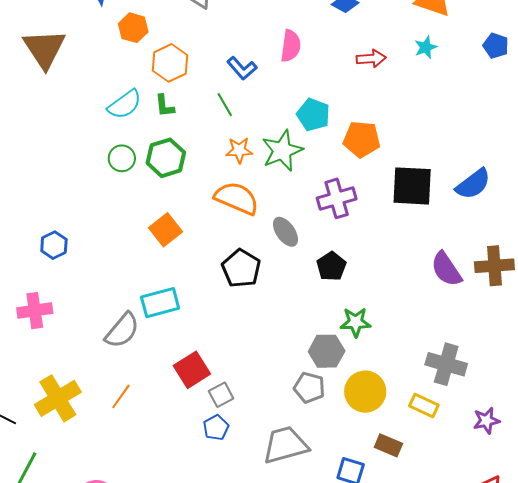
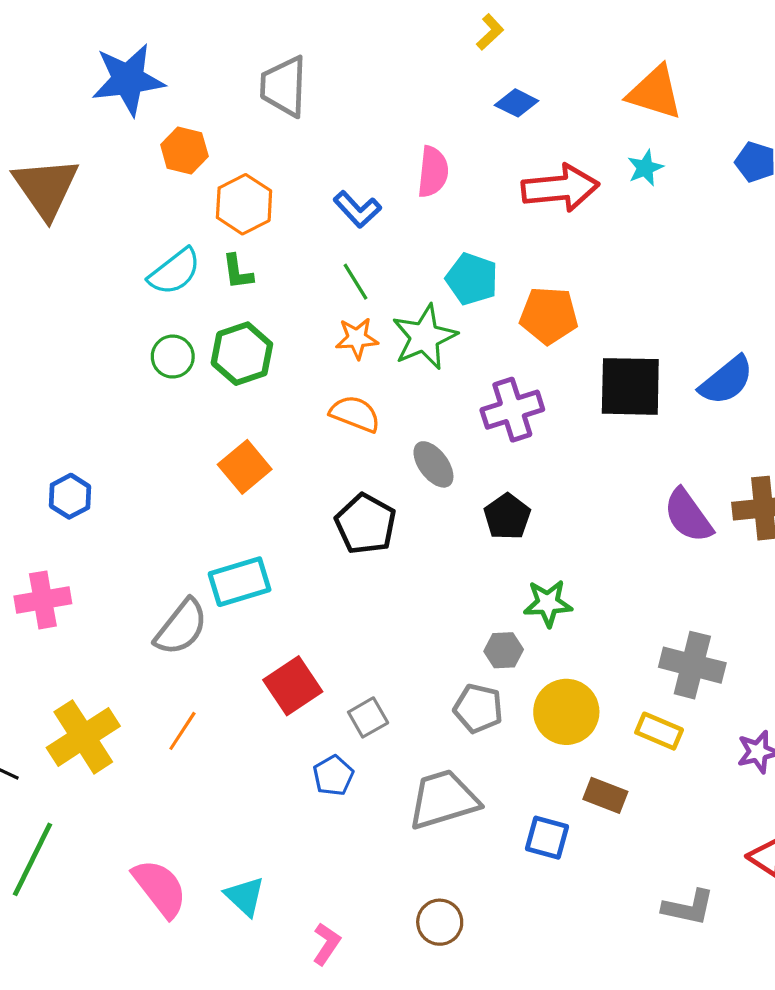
red arrow: (371, 59) -> (560, 188), size x1.6
green line: (225, 105) -> (355, 282), moved
orange semicircle: (237, 198) -> (355, 414), size x0.7
gray hexagon: (327, 351) -> (504, 650), size x0.7
gray square: (221, 395) -> (368, 717), moved

